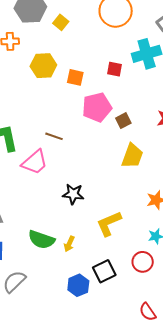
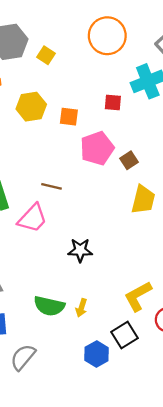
yellow L-shape: (109, 224) -> (138, 296), moved

